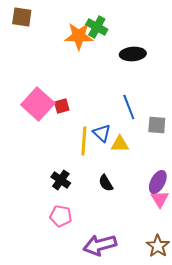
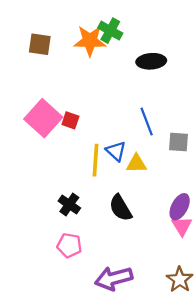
brown square: (22, 17) -> (40, 44), moved
red square: (62, 106) -> (70, 120), turned 35
black semicircle: (106, 183) -> (120, 208), size x1.4

